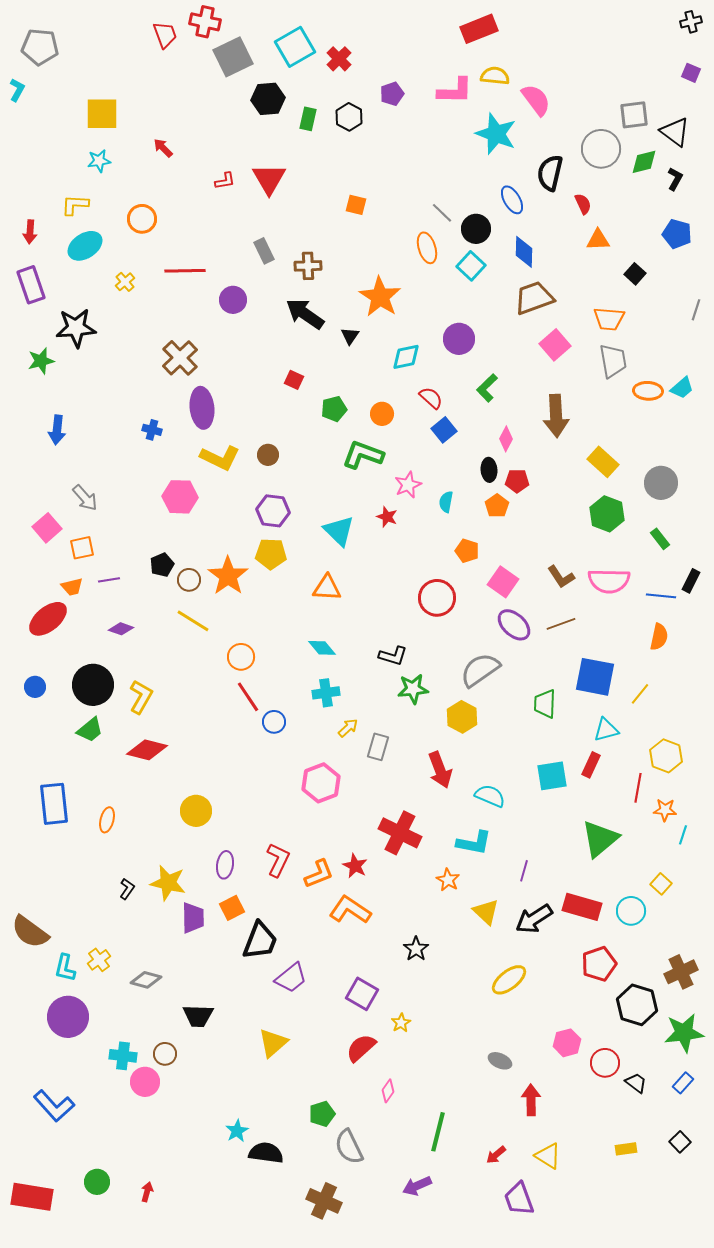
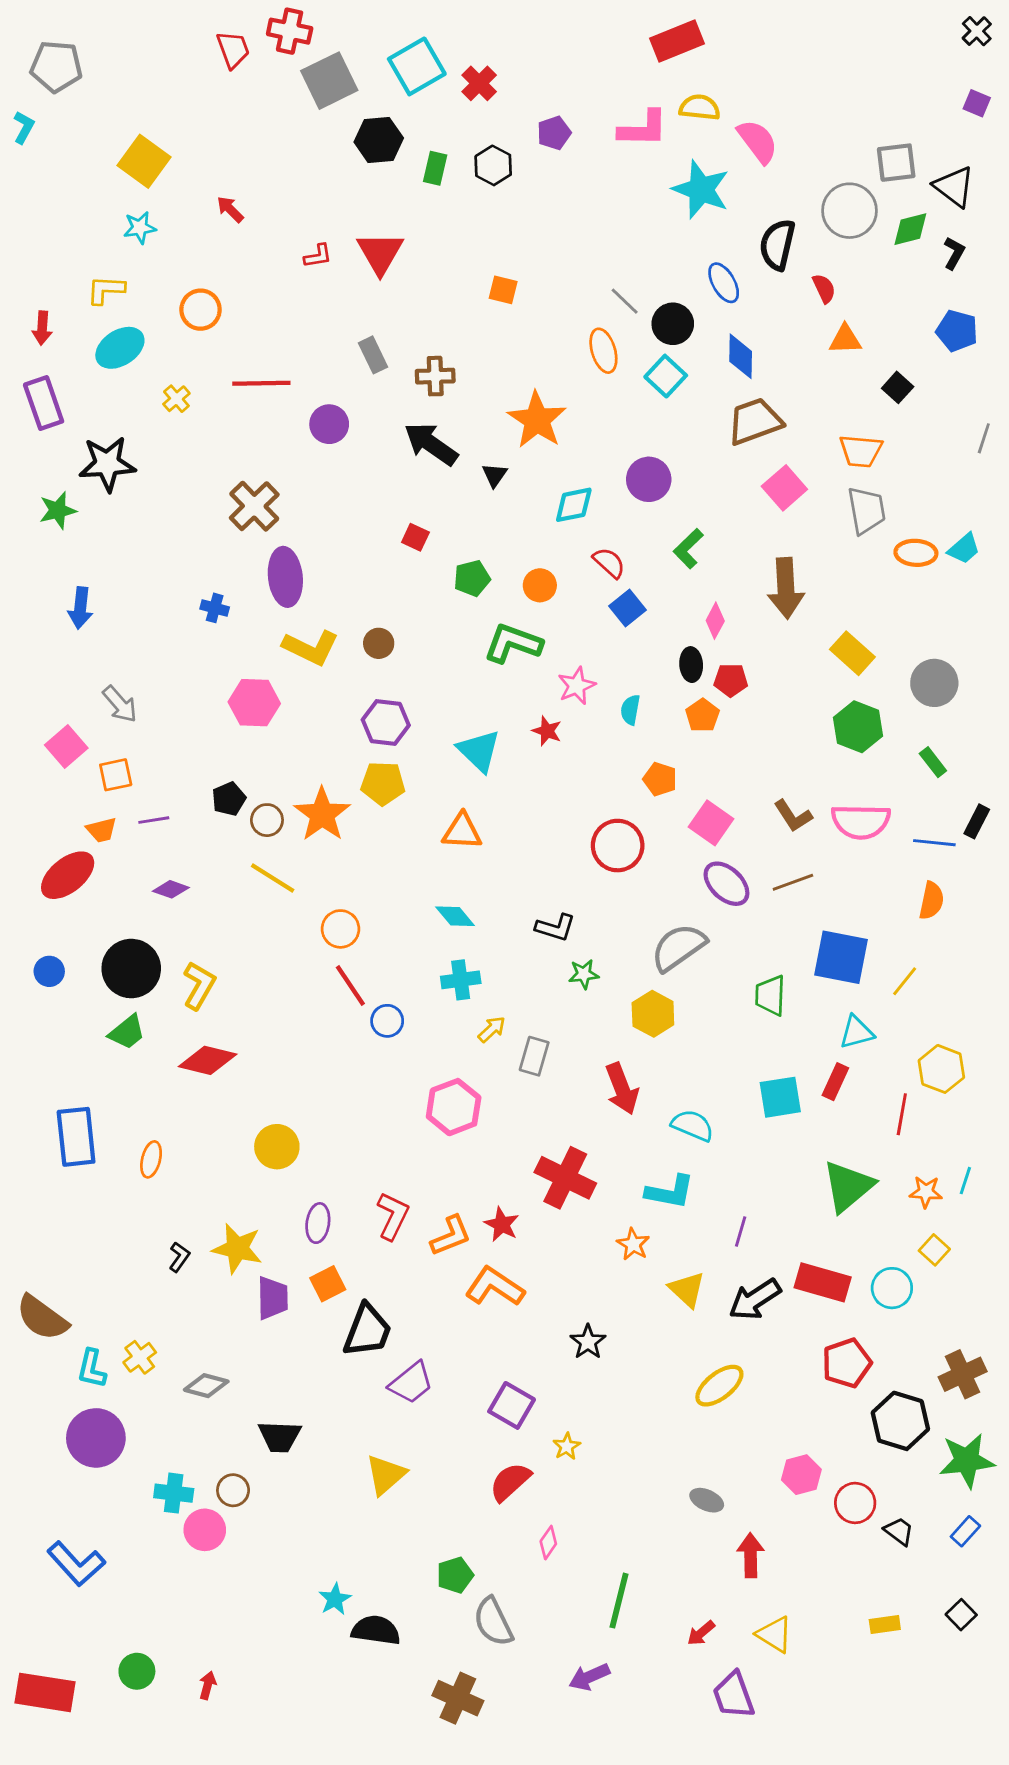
black cross: (691, 22) -> (977, 31), turned -30
yellow square: (102, 114) -> (144, 161), turned 36
green star: (413, 689) -> (584, 974), size x0.7
orange star: (665, 810) -> (926, 1192), moved

